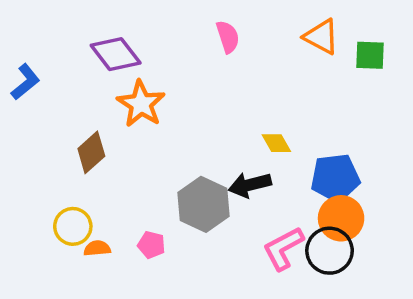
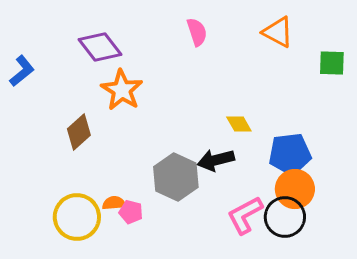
green square: (370, 55) -> (332, 63), moved
yellow circle: (73, 226) -> (77, 217), moved, size x1.4
orange semicircle: (97, 248) -> (114, 203), moved

